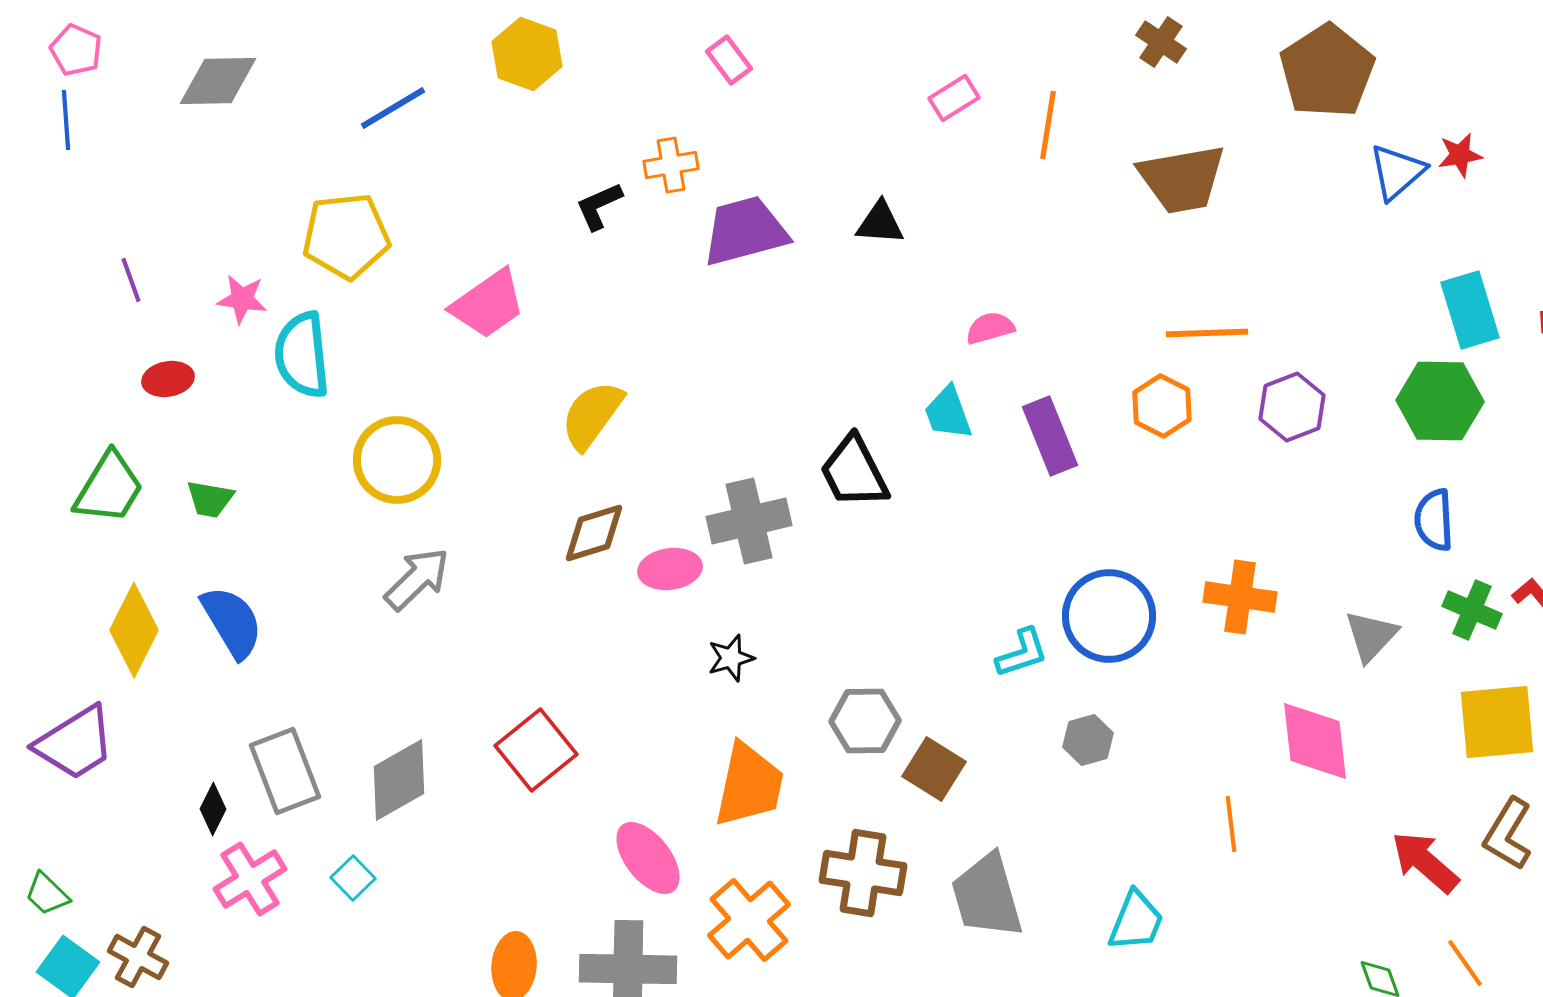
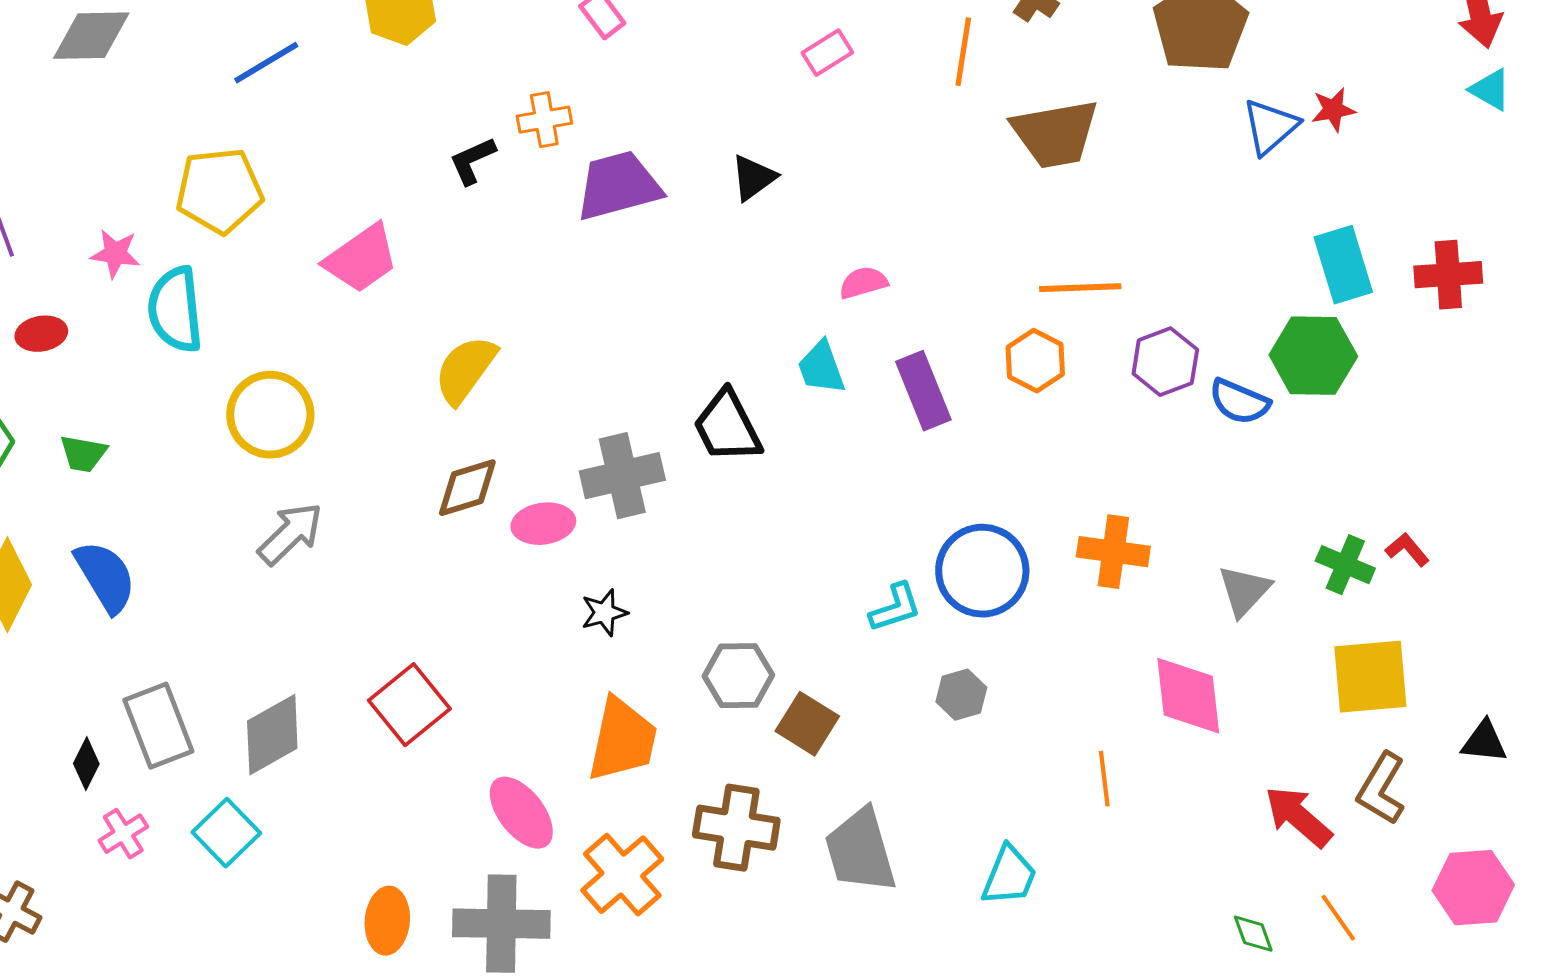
orange line: (1048, 125) -> (963, 52), moved
black triangle: (880, 223) -> (753, 178), turned -40
blue semicircle: (1434, 520) -> (1239, 402), moved, turned -64
cyan square: (353, 878) -> (226, 833), size x1.5
pink cross: (250, 879) -> (123, 834), size x0.7

